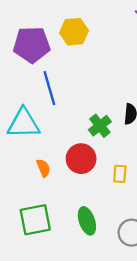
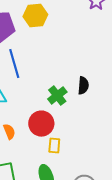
yellow rectangle: (120, 174) -> (54, 146), moved

